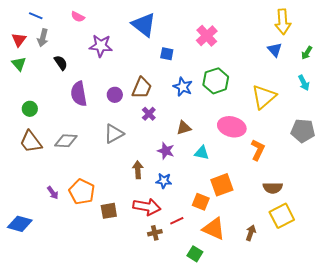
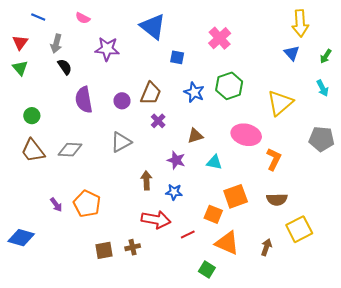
gray arrow: (43, 38) -> (56, 44), moved
brown semicircle: (273, 188) -> (277, 199), moved
brown square: (109, 211) -> (104, 250), moved
brown cross: (155, 233) -> (133, 247), moved

